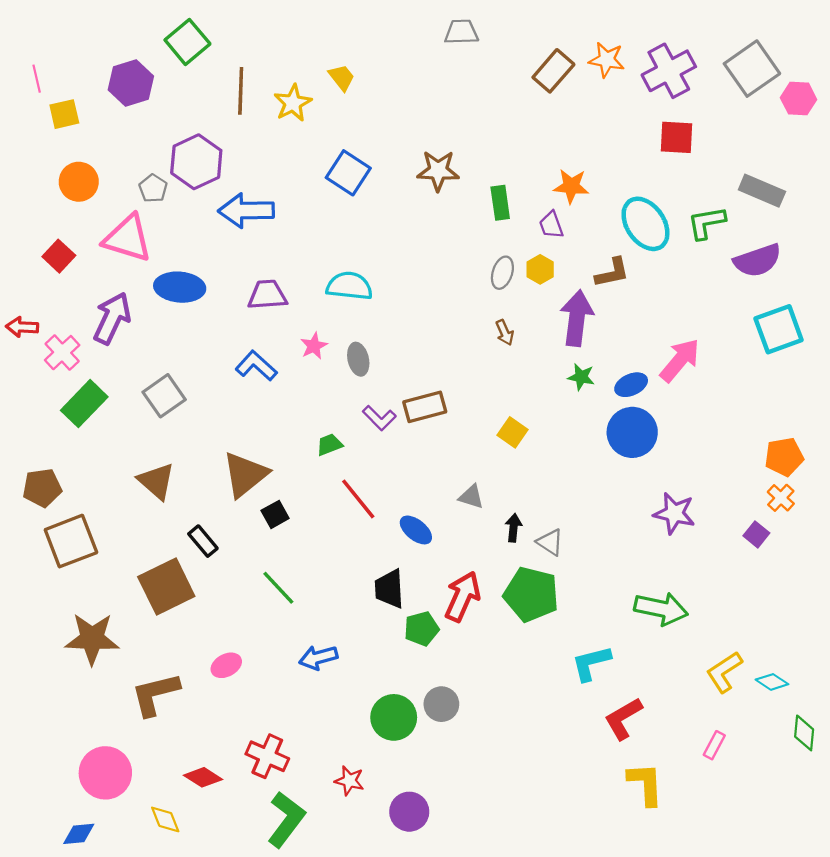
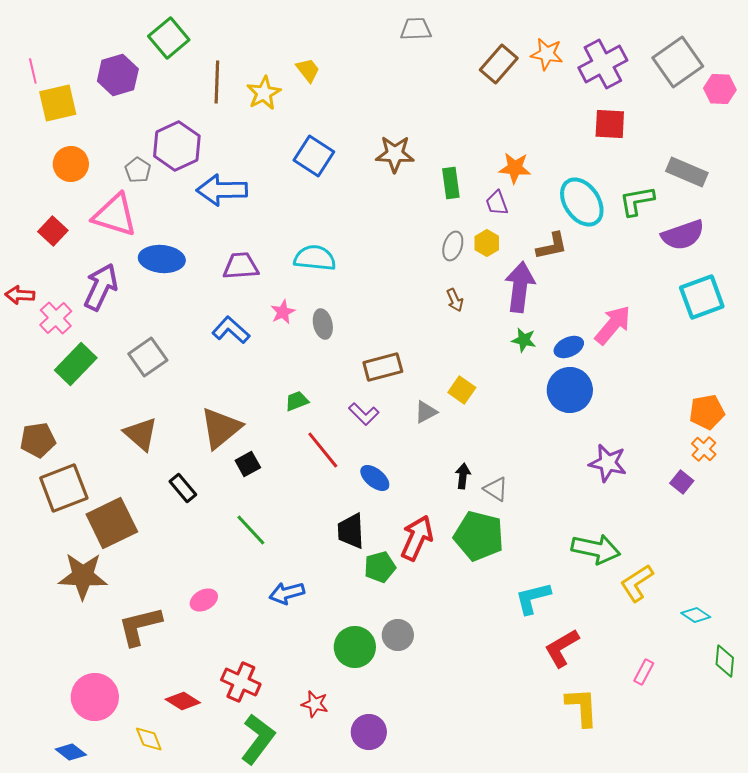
yellow square: (64, 114) -> (58, 103), size x1.4
purple L-shape: (379, 418) -> (364, 414), moved
gray triangle: (471, 497) -> (426, 412), moved, turned -45
brown square: (166, 587) -> (112, 523), moved
yellow L-shape: (724, 672) -> (637, 583), moved
blue diamond: (79, 834) -> (71, 752), turned 44

